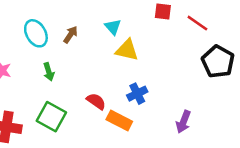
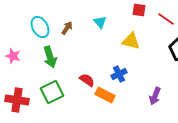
yellow triangle: (127, 50) -> (131, 41), moved
green arrow: (49, 72) -> (50, 57), size x1.5
green square: (51, 117) -> (52, 92), turned 35

